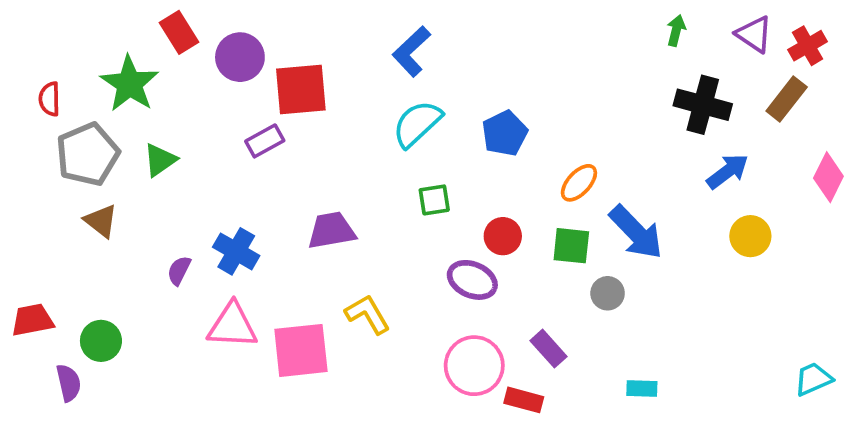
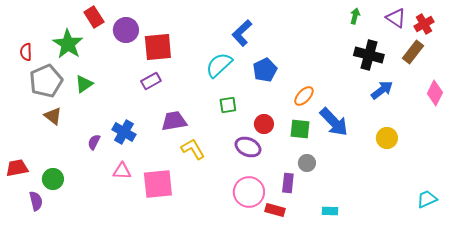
blue L-shape: (411, 51) -> (242, 33), moved
purple rectangle: (265, 141) -> (151, 81), moved
yellow circle: (750, 236) -> (387, 138), moved
gray circle: (608, 293) -> (307, 163), moved
yellow L-shape: (368, 314) -> (193, 149), moved
pink triangle: (232, 326) -> (122, 171), size x0.7
purple rectangle: (549, 349) -> (288, 183), turned 48
cyan rectangle: (642, 389) -> (330, 211), moved

